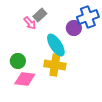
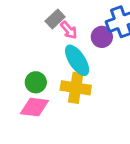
pink arrow: (30, 23) -> (69, 30), moved
green circle: (18, 61) -> (36, 82), moved

